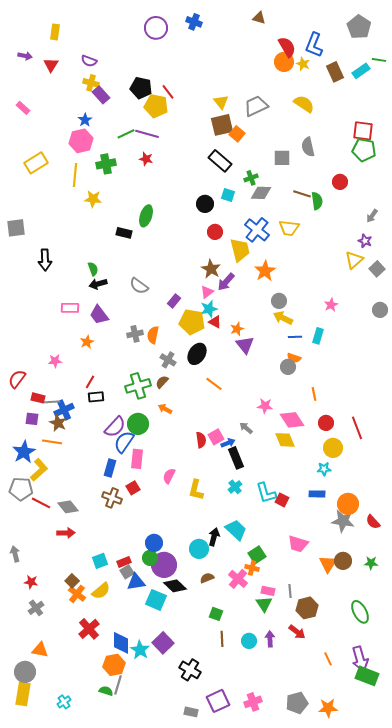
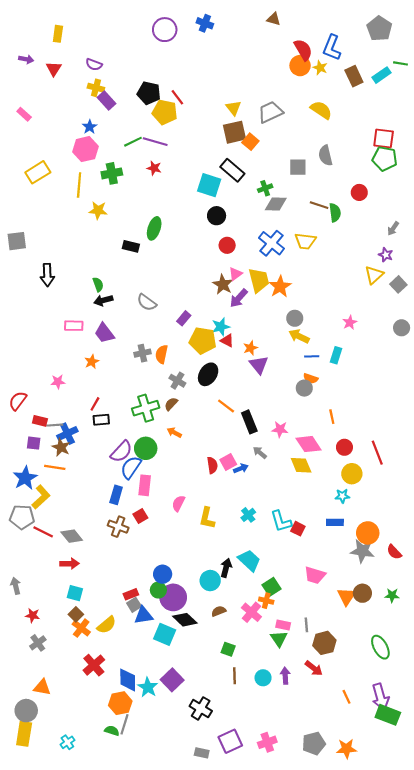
cyan square: (228, 195) -> (209, 185), moved, size x1.6
yellow trapezoid: (240, 250) -> (259, 280), moved
pink triangle: (207, 292) -> (236, 274), moved
black rectangle: (236, 458) -> (249, 422), moved
cyan square: (100, 561) -> (75, 593), moved, turned 35

